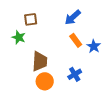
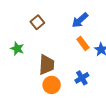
brown square: (31, 19) -> (37, 22), turned -32
green star: (19, 37) -> (17, 49), moved

